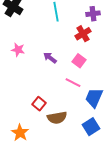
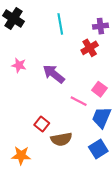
purple arrow: (50, 58) -> (54, 74), size x1.5
pink square: (79, 61) -> (99, 89), moved
orange star: (20, 133) -> (21, 156), turned -30

